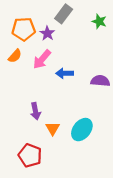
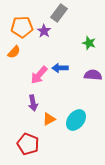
green star: (99, 21) -> (89, 43), moved
pink arrow: (42, 59) -> (39, 75), moved
orange triangle: (53, 128) -> (49, 119), turned 32

